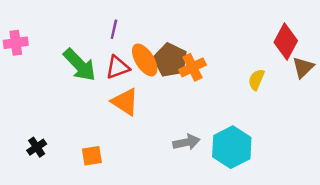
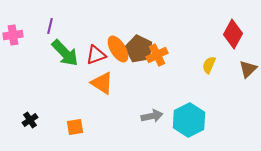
purple line: (114, 29) -> (50, 26), moved
brown triangle: (303, 67) -> (248, 69), moved

